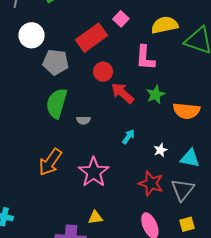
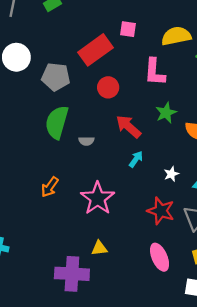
pink square: (121, 19) -> (128, 29), turned -35
white circle: (32, 35) -> (16, 57), moved
red arrow: (123, 93) -> (128, 127), moved
orange arrow: (50, 162) -> (50, 187), size x0.7

